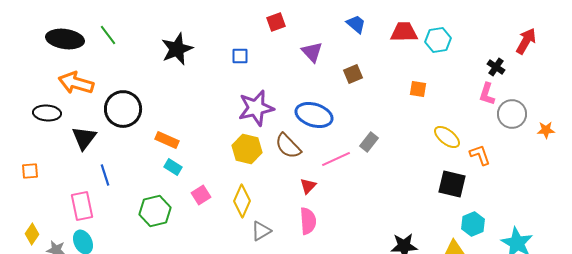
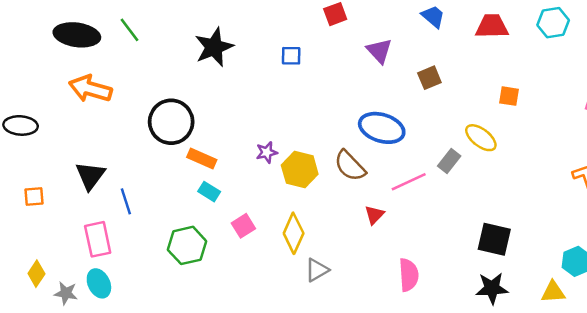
cyan hexagon: (438, 40) -> (553, 23), moved
purple star: (256, 108) -> (267, 152), moved, size x0.5
black circle: (123, 109) -> (171, 122), moved
black ellipse: (47, 113) -> (21, 125), moved
yellow ellipse: (447, 137) -> (481, 138), moved
black triangle: (84, 138) -> (90, 176), moved
black square: (452, 184) -> (494, 239), moved
pink semicircle: (308, 221) -> (409, 275), moved

